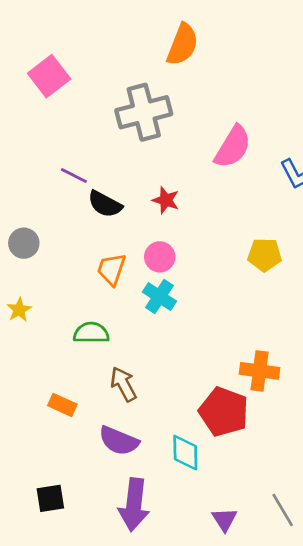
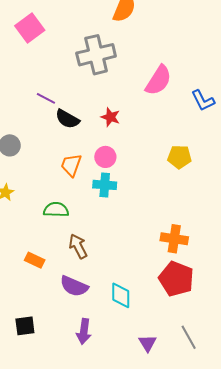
cyan cross: (159, 297) -> (105, 185), turned -30
red pentagon: (224, 412) -> (176, 279), moved
purple arrow: (134, 505) -> (84, 331), size x0.7

